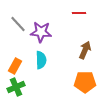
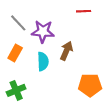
brown arrow: (85, 50) -> (66, 51), moved
orange rectangle: (15, 66) -> (15, 53), moved

